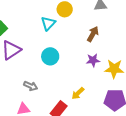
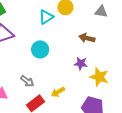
brown arrow: (93, 34) -> (87, 38), turned -119
gray arrow: (31, 86) -> (27, 81), moved

